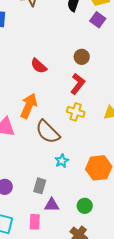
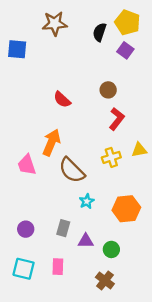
red L-shape: (78, 84) -> (117, 119), moved
yellow cross: (76, 112) -> (111, 157), moved, turned -36
purple triangle: (52, 205) -> (86, 241), moved

